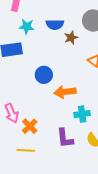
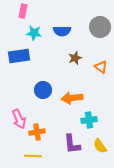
brown star: (71, 38) -> (75, 58), moved
blue circle: (44, 75) -> (43, 90), moved
orange cross: (30, 126) -> (37, 132), turned 35

